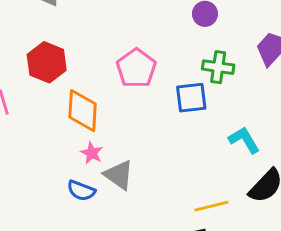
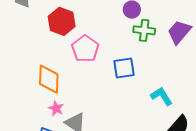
red hexagon: (47, 62) -> (62, 21), moved
green cross: (218, 67) -> (144, 30), moved

